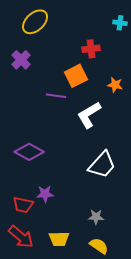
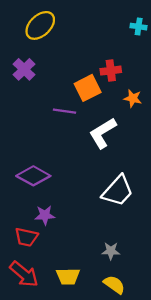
red cross: (91, 49) -> (111, 71), moved
purple star: (45, 194) -> (45, 215), moved

